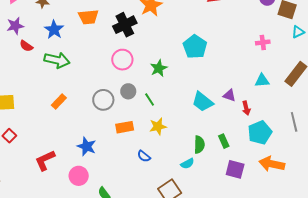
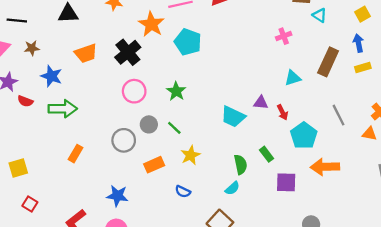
cyan triangle: (298, 32) -> (320, 15), turned -48
cyan pentagon: (195, 47) -> (188, 42), moved

